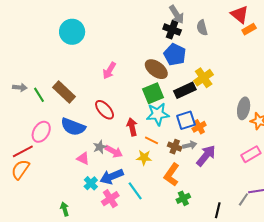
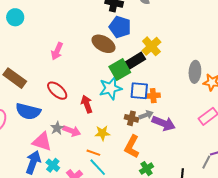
cyan circle: (72, 32) -> (15, 17), size x0.7
green square: (153, 93) -> (120, 70), moved
blue square: (186, 120) -> (139, 91), turned 30
orange cross: (199, 127) -> (153, 96), turned 32
orange line: (152, 140) -> (93, 153), moved
purple arrow: (206, 156) -> (164, 123), turned 80
pink triangle: (83, 158) -> (42, 142), size x1.5
blue arrow: (112, 177) -> (33, 162), moved, turned 140

